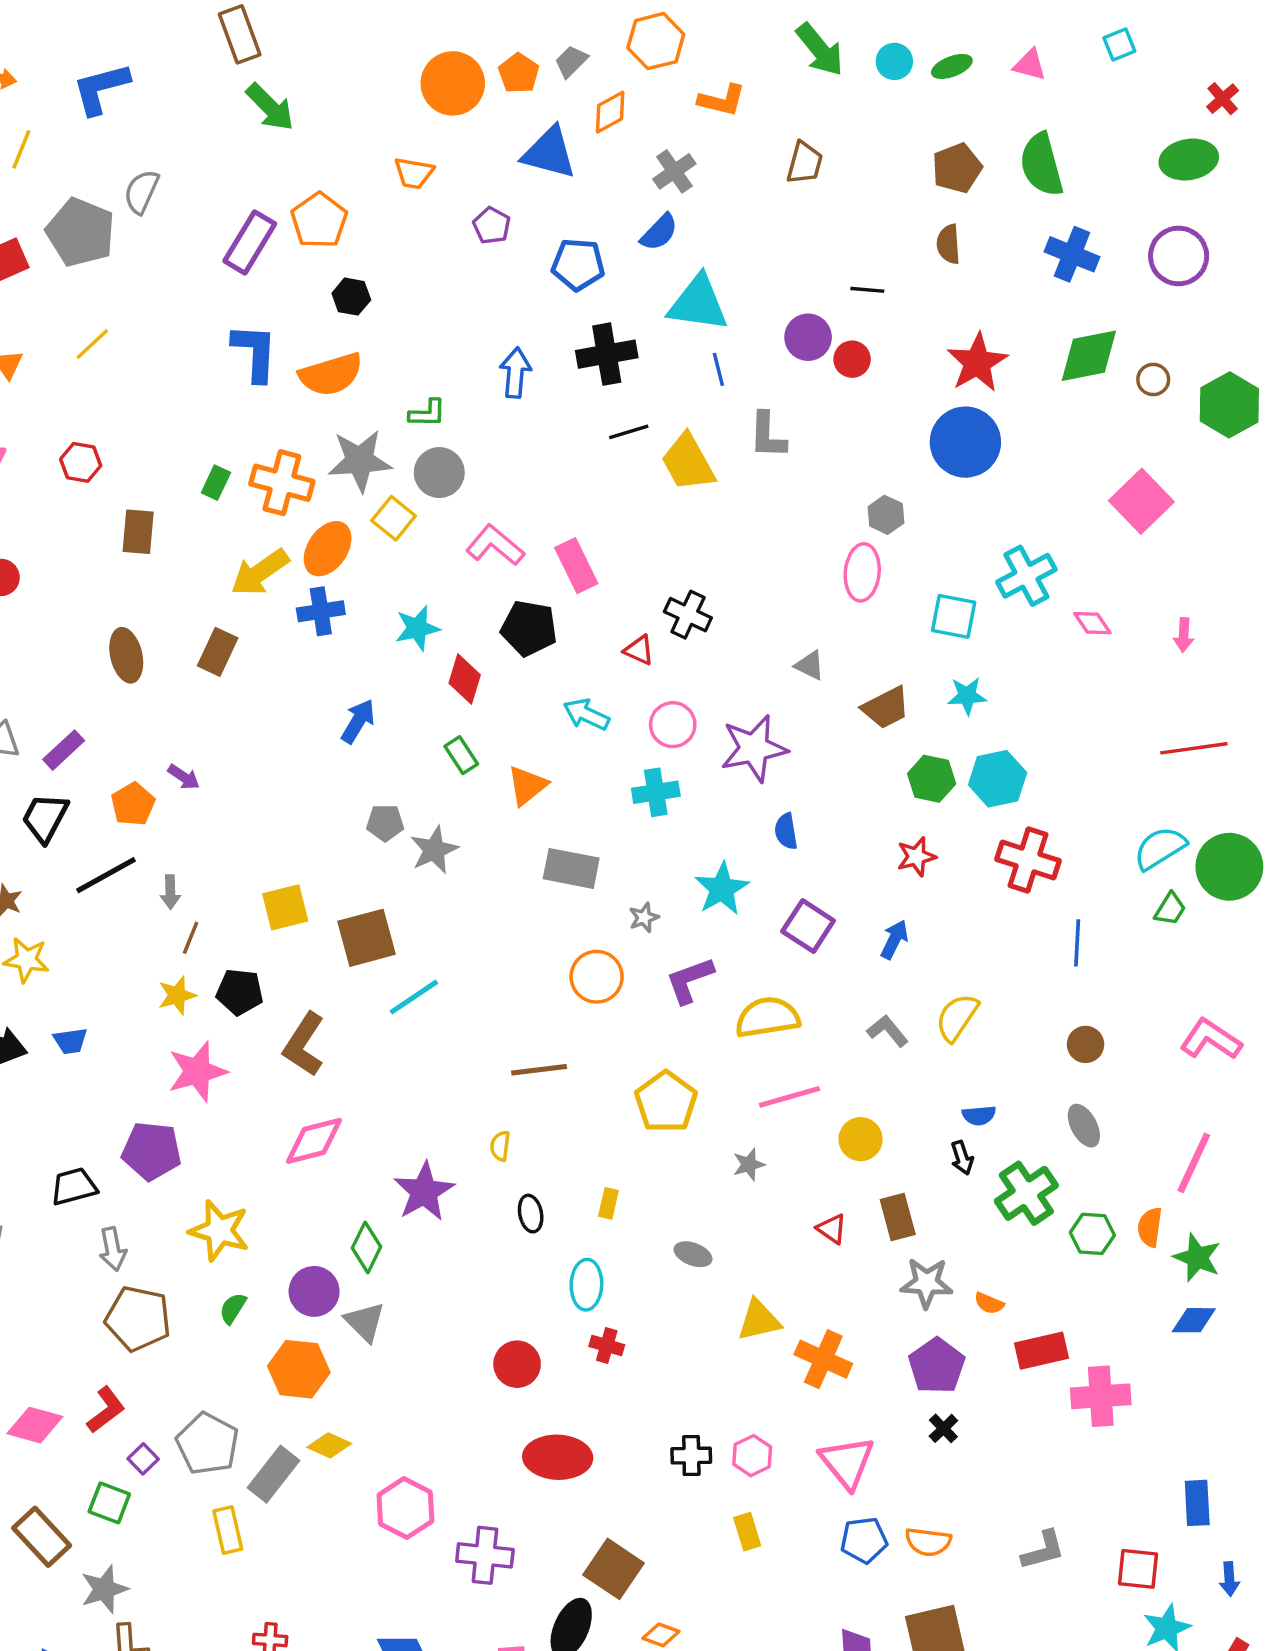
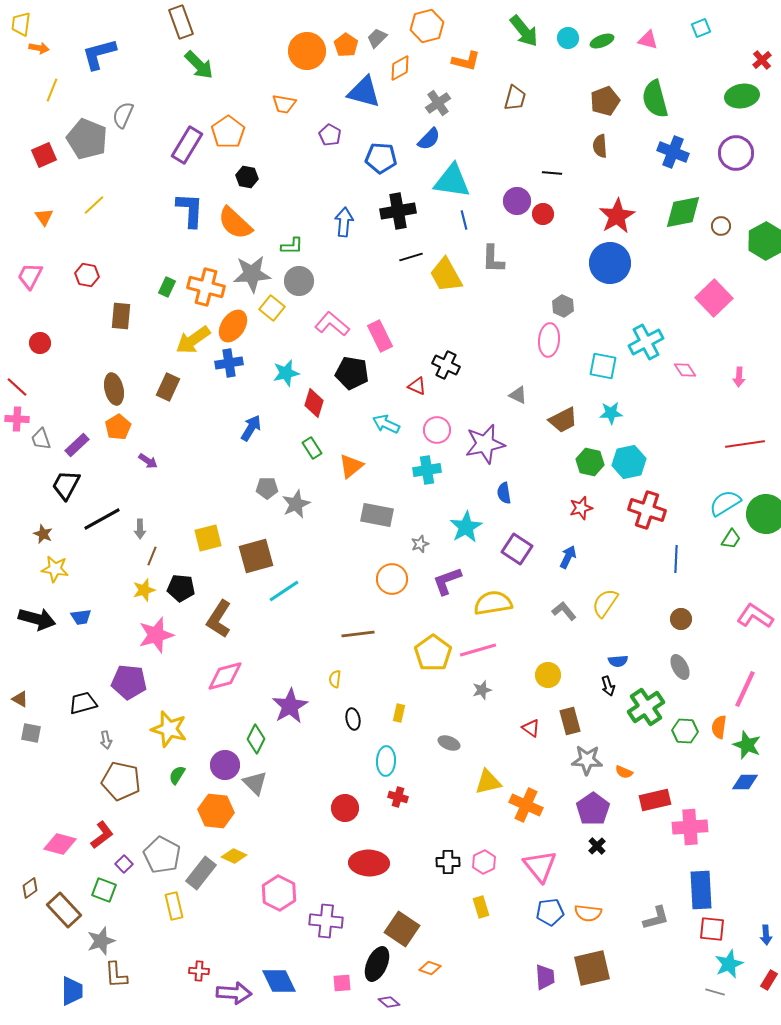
orange semicircle: (331, 374) -> (235, 223), turned 60
orange pentagon: (133, 804) -> (118, 427), moved
pink line: (789, 1097) -> (478, 650), moved
gray arrow: (113, 1249) -> (106, 740), size x0.7
blue rectangle: (1197, 1503) -> (701, 890), moved, size x1.4

